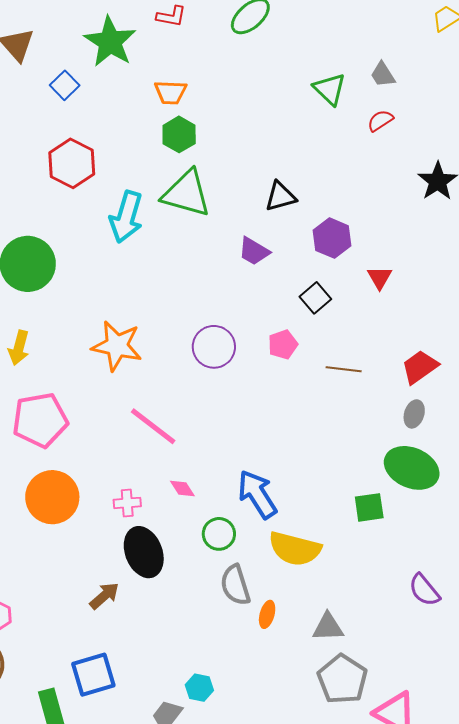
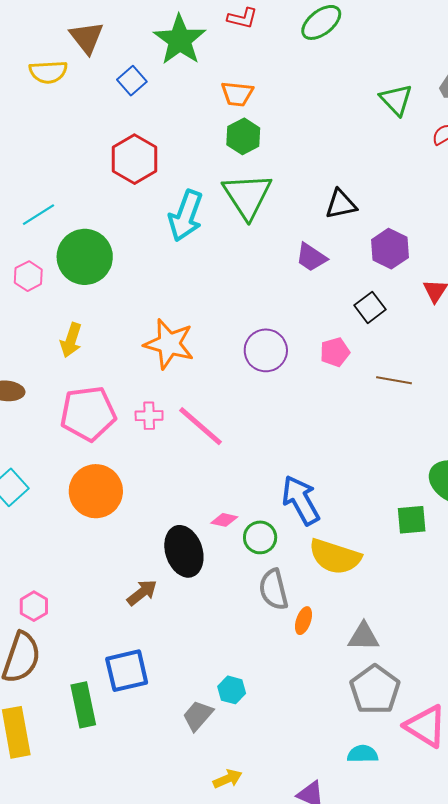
green triangle: (186, 194) -> (247, 196), turned 38
pink diamond: (182, 489) -> (224, 520), moved, turned -48
pink cross: (127, 503) -> (149, 416), moved

